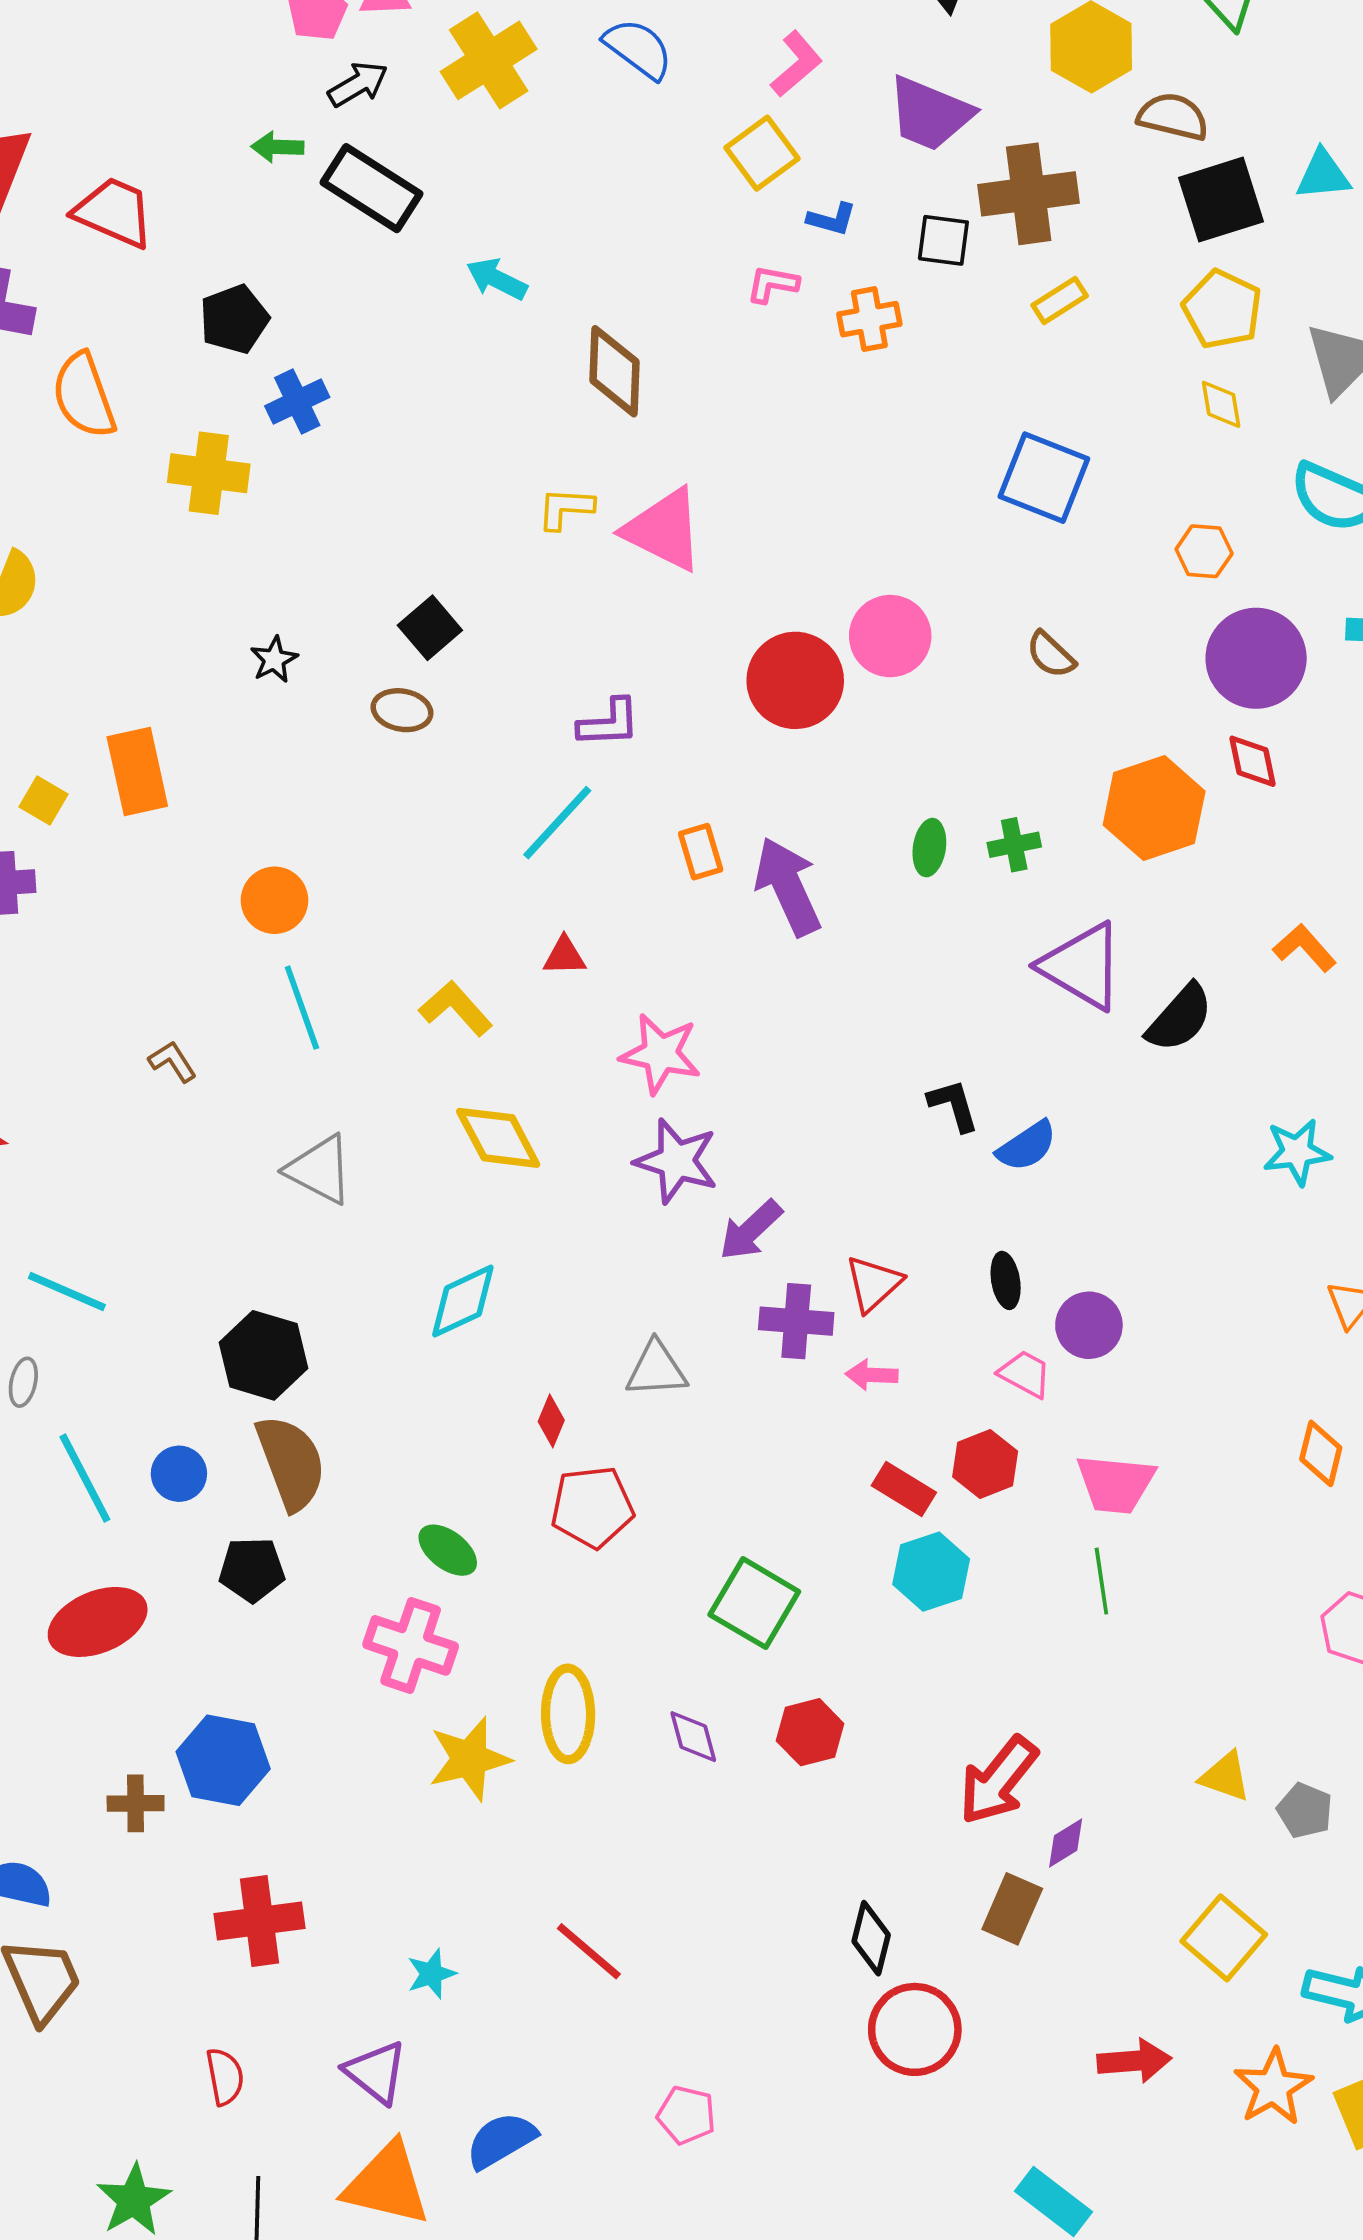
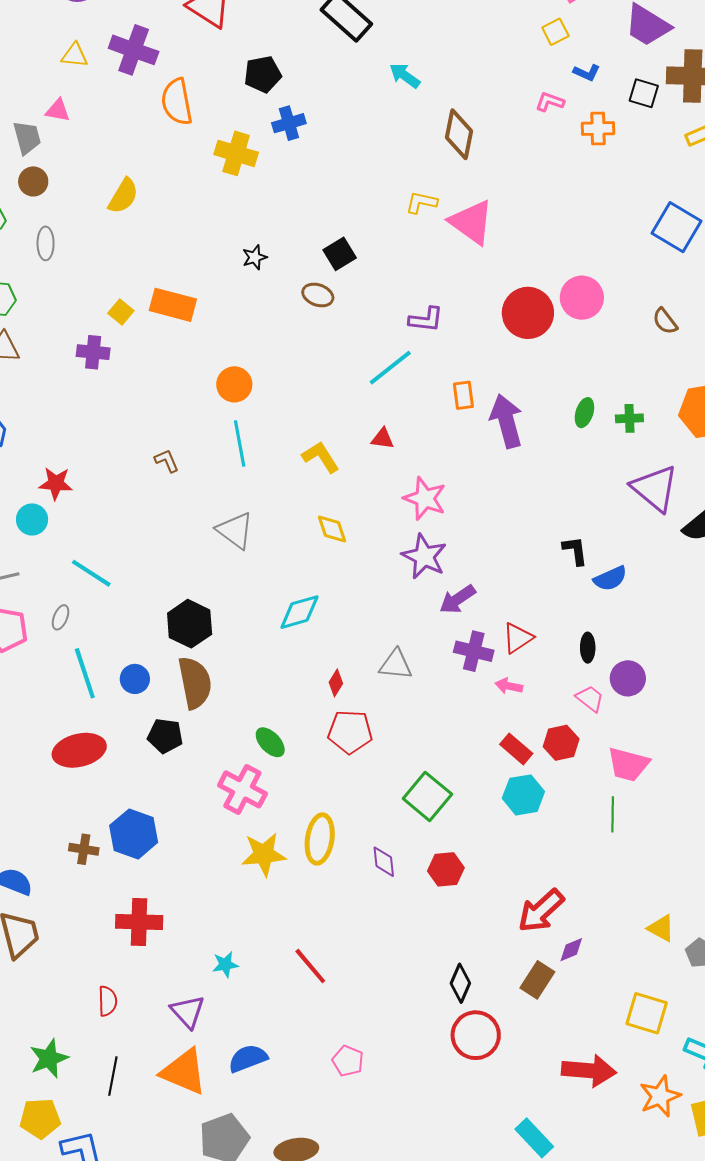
yellow square: (762, 153) -> (555, 32), size x0.7
orange rectangle: (137, 772) -> (173, 305), turned -72
yellow diamond: (498, 1138) -> (332, 529), size x0.7
yellow square: (1224, 1938) -> (647, 1013), turned -33
red arrow: (1134, 2061) -> (589, 1071), size x1.4

